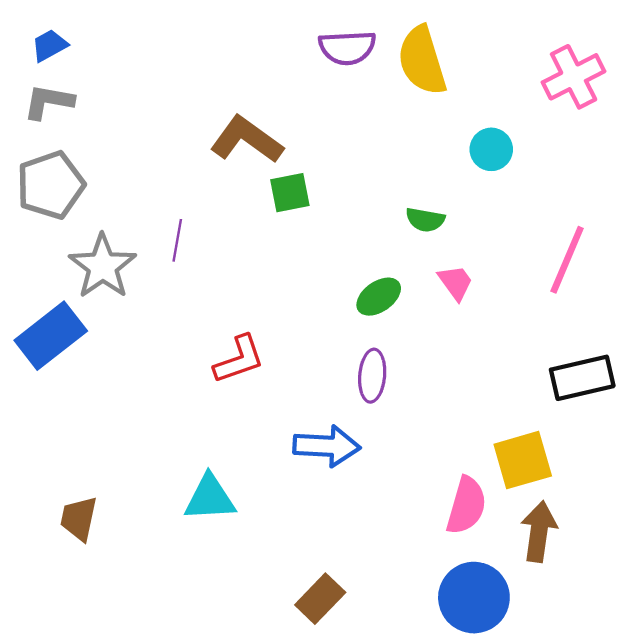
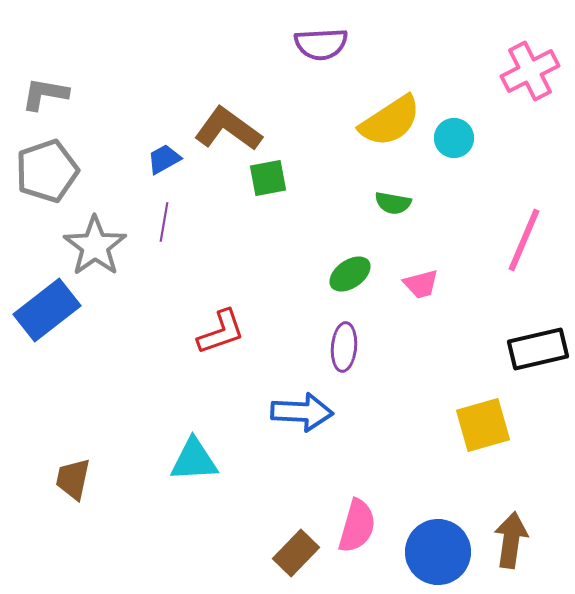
blue trapezoid: (50, 45) -> (164, 159), moved
yellow semicircle: (422, 61) -> (390, 121), moved, turned -106
pink trapezoid: (456, 283) -> (421, 284), moved, turned 111
pink semicircle: (466, 506) -> (357, 526), moved
brown arrow: (539, 532) -> (511, 540), moved

